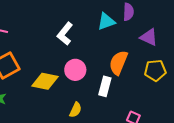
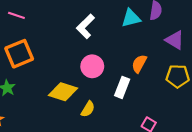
orange semicircle: (118, 63) -> (139, 64), size x0.7
yellow diamond: (45, 81) -> (63, 92), moved

